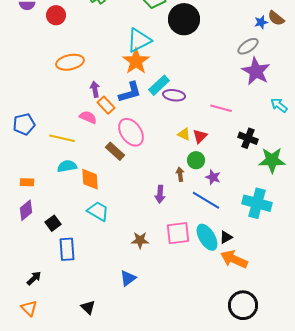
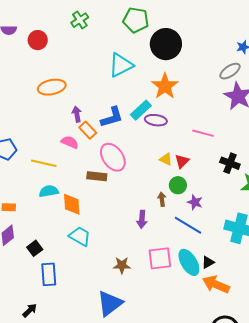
orange star: (136, 61) -> (165, 86), moved
brown rectangle: (115, 151) -> (97, 176), turned -36
black arrow: (34, 278) -> (30, 310), moved
blue triangle: (128, 278) -> (110, 303), size x1.6

